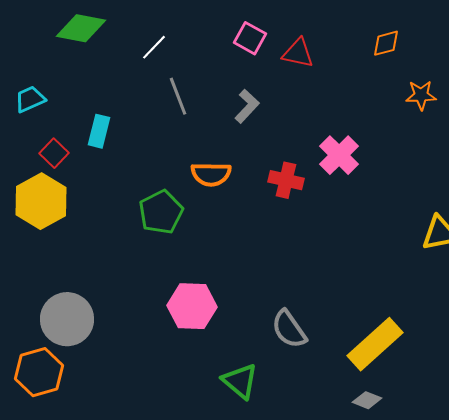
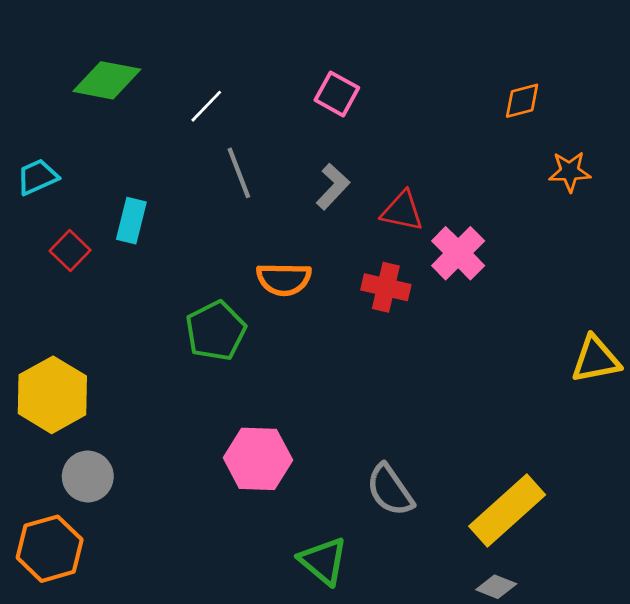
red triangle: (298, 53) -> (402, 211), moved
yellow hexagon: (41, 201) -> (52, 395), moved
gray circle: (67, 319) -> (88, 476), size x0.7

